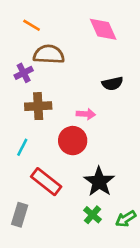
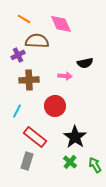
pink diamond: (103, 29) -> (61, 24), moved
pink arrow: (86, 114) -> (65, 76), moved
gray rectangle: (20, 215) -> (27, 161), moved
green arrow: (126, 219) -> (95, 165), turned 91

